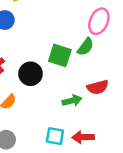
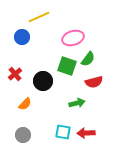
pink ellipse: (99, 21) -> (73, 38), moved, turned 50
red semicircle: (98, 87) -> (94, 82), moved

